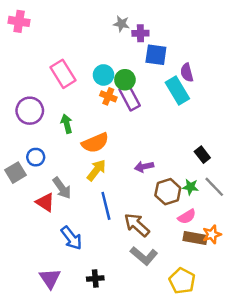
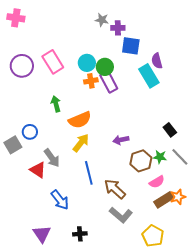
orange cross: (108, 96) -> (91, 81), turned -32
purple circle: (30, 111) -> (22, 66), moved
brown rectangle: (195, 238) -> (164, 200), turned -42

